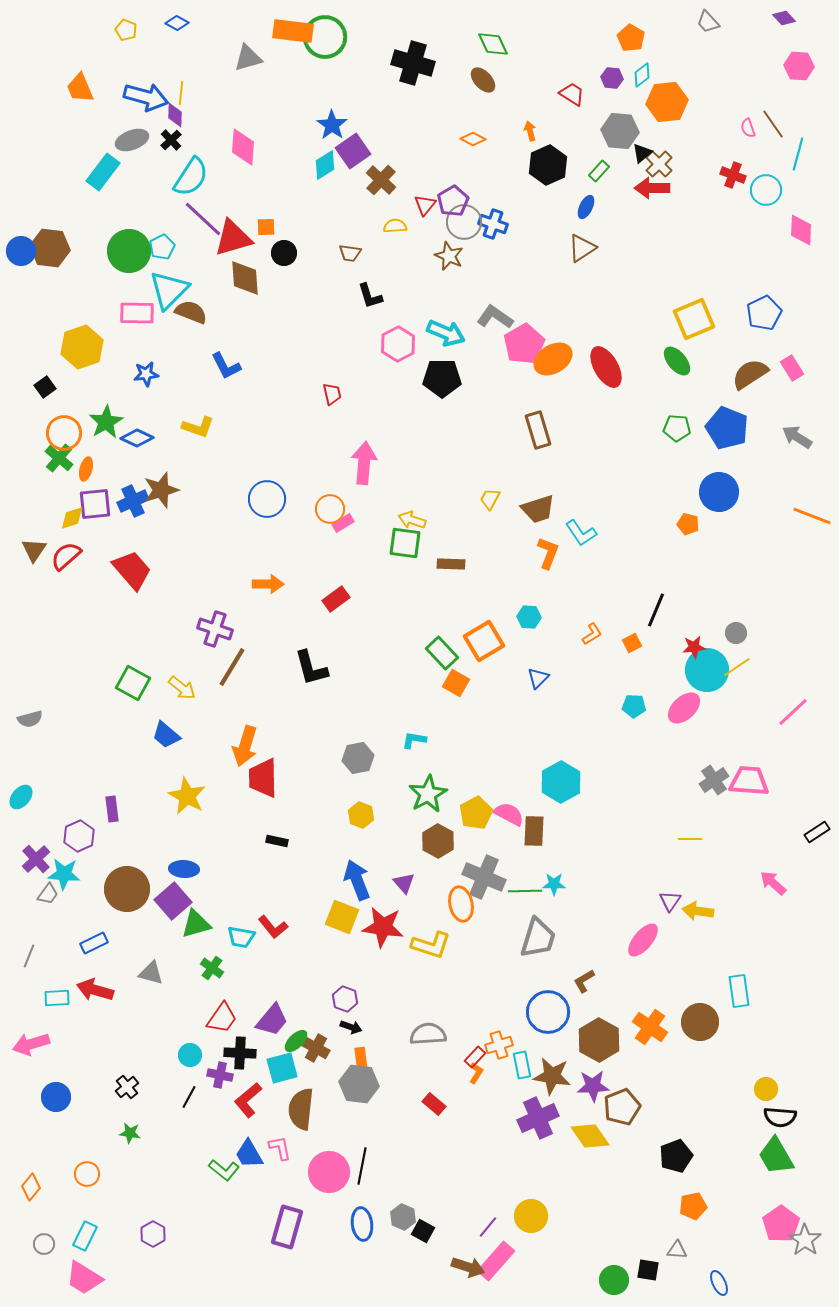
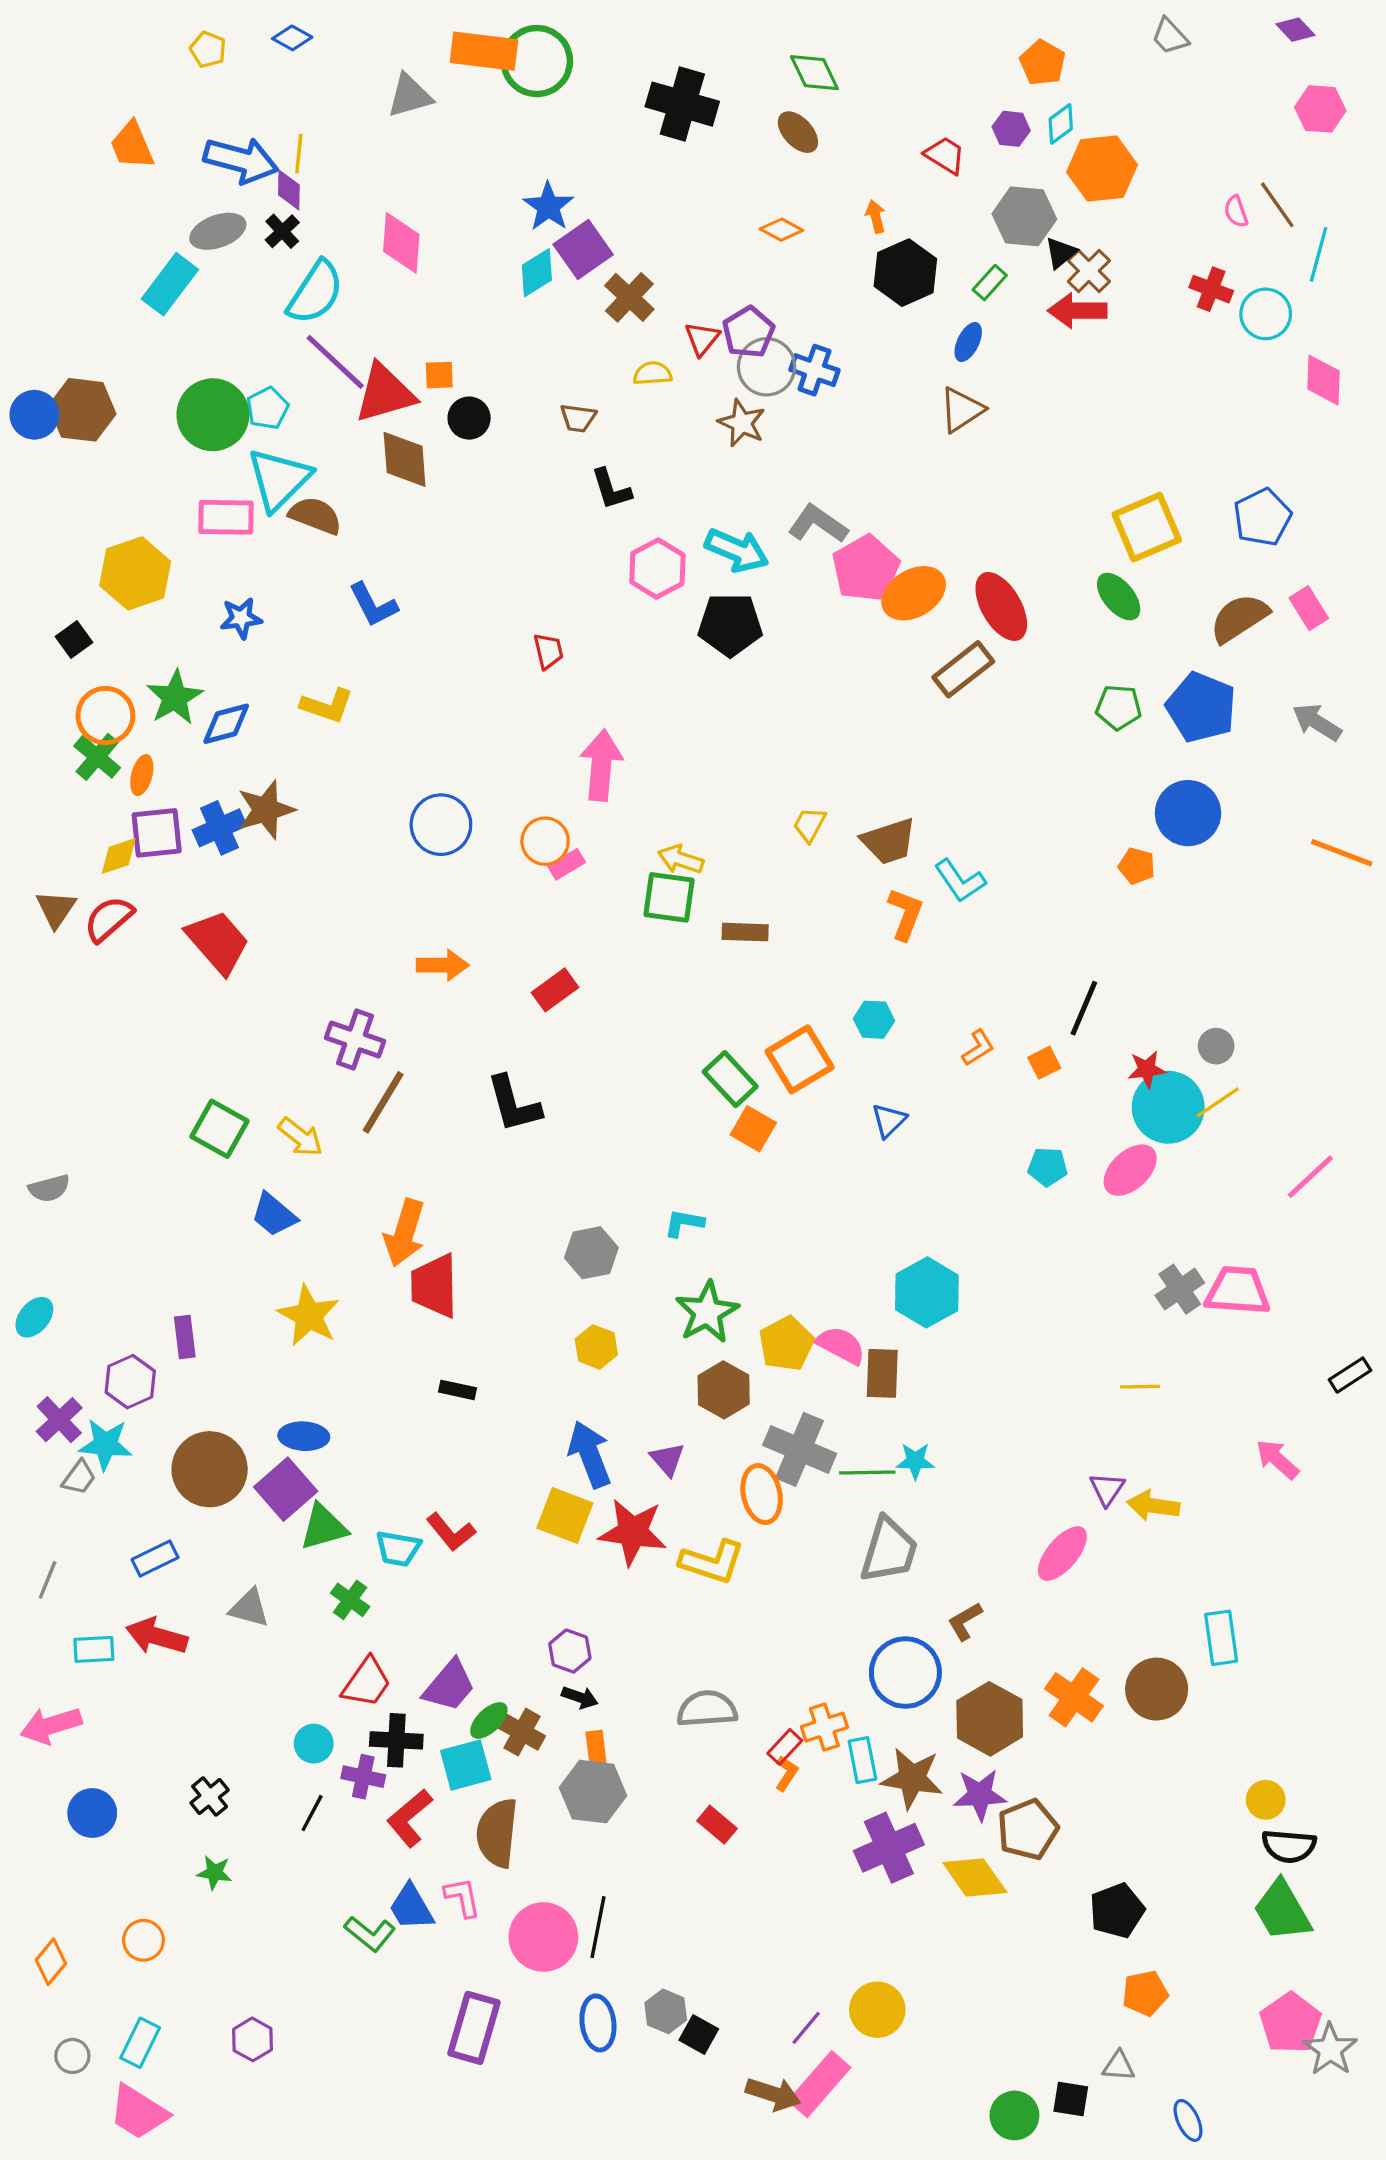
brown rectangle: (538, 430) -> (963, 669), moved, turned 69
blue diamond: (137, 438) -> (226, 724), turned -40

